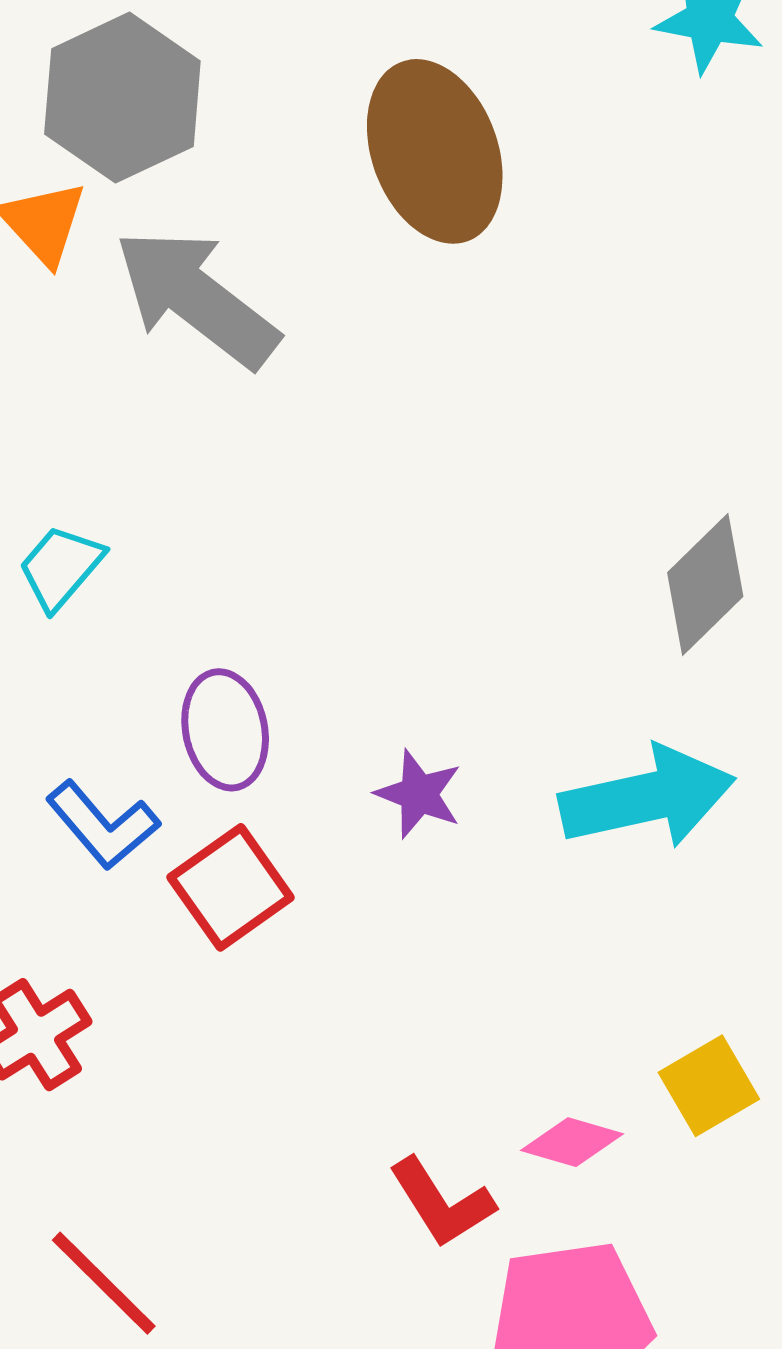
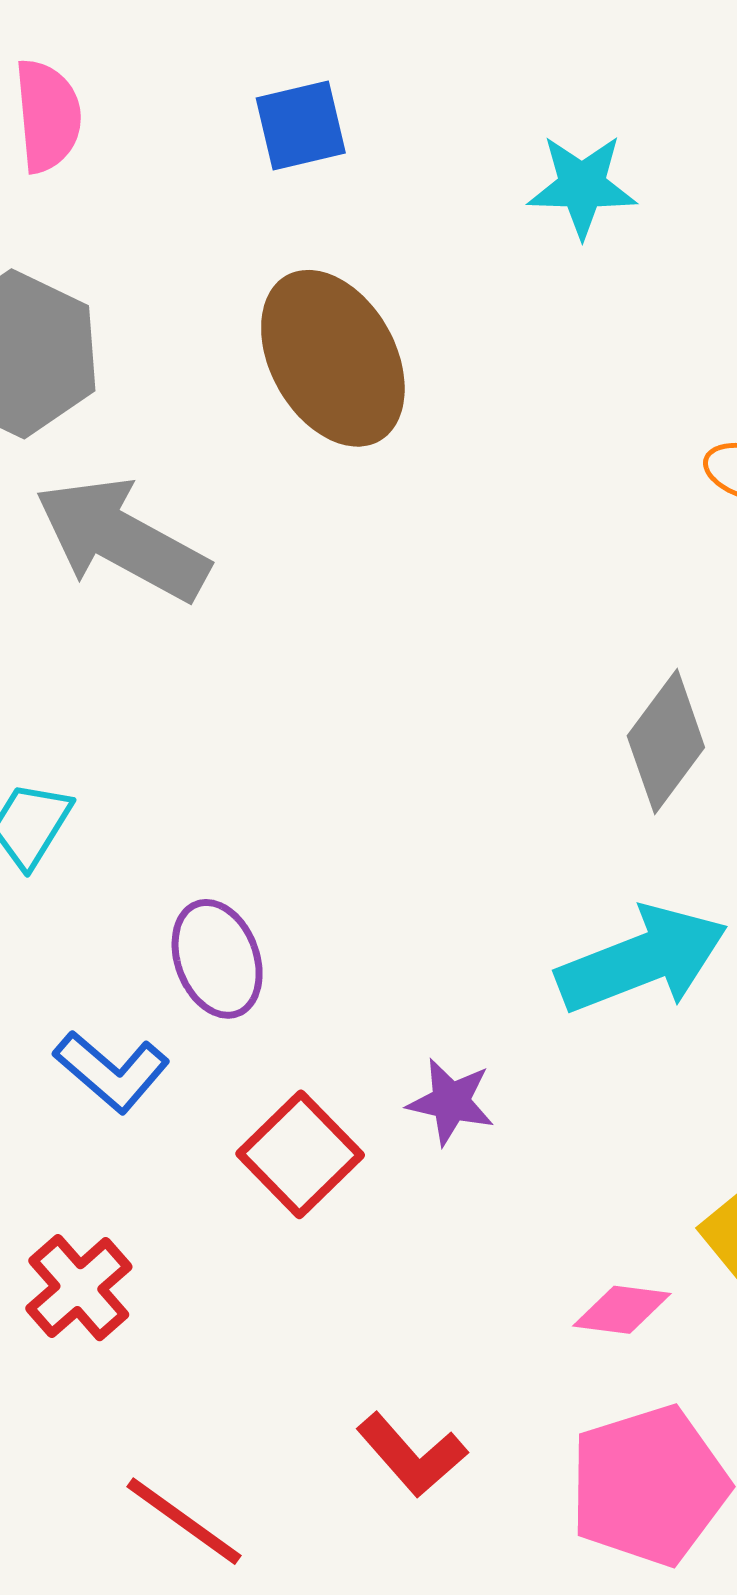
purple star: (419, 794) -> (451, 1102), moved
red square: (231, 887) -> (300, 1154), moved
red L-shape: (442, 1203) -> (412, 1455), moved

